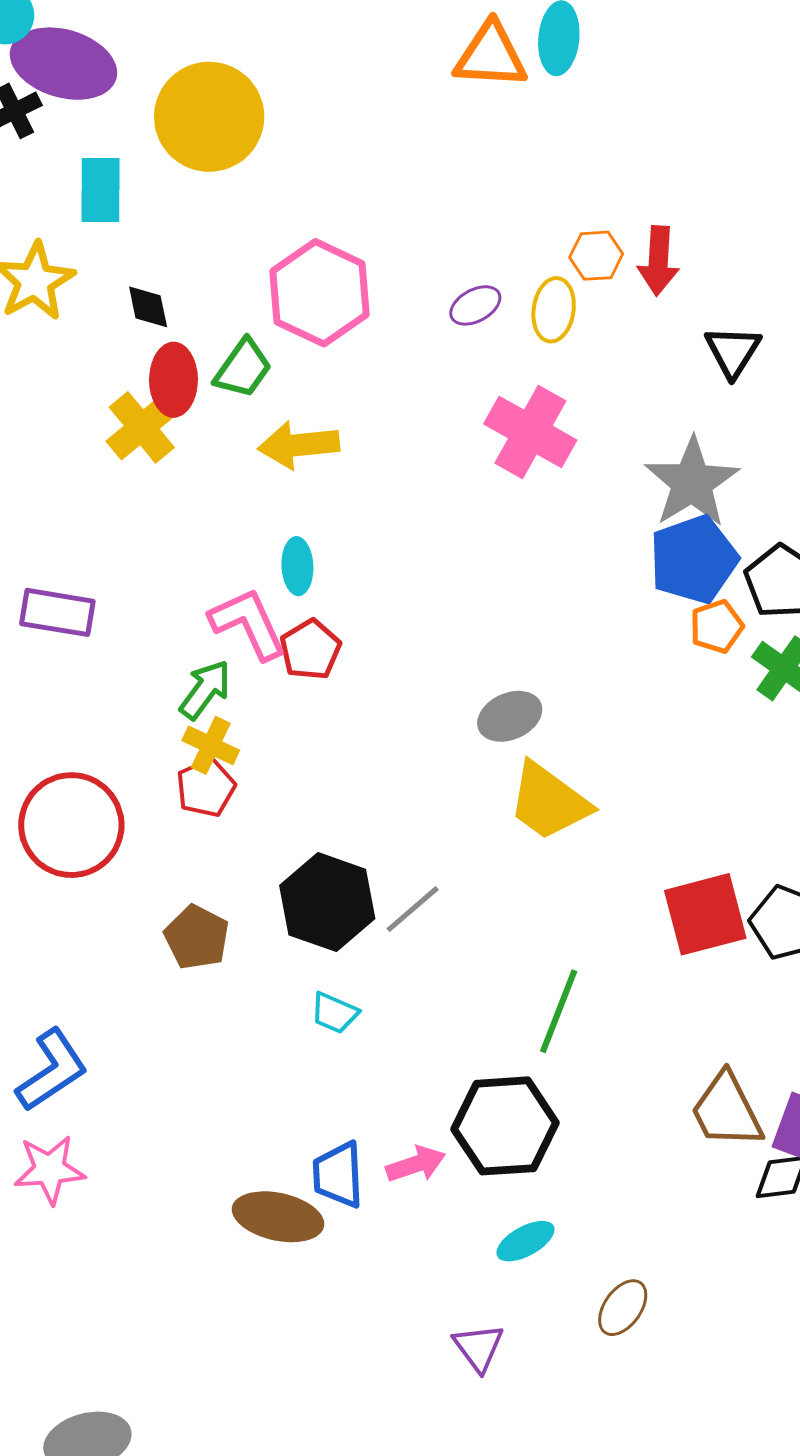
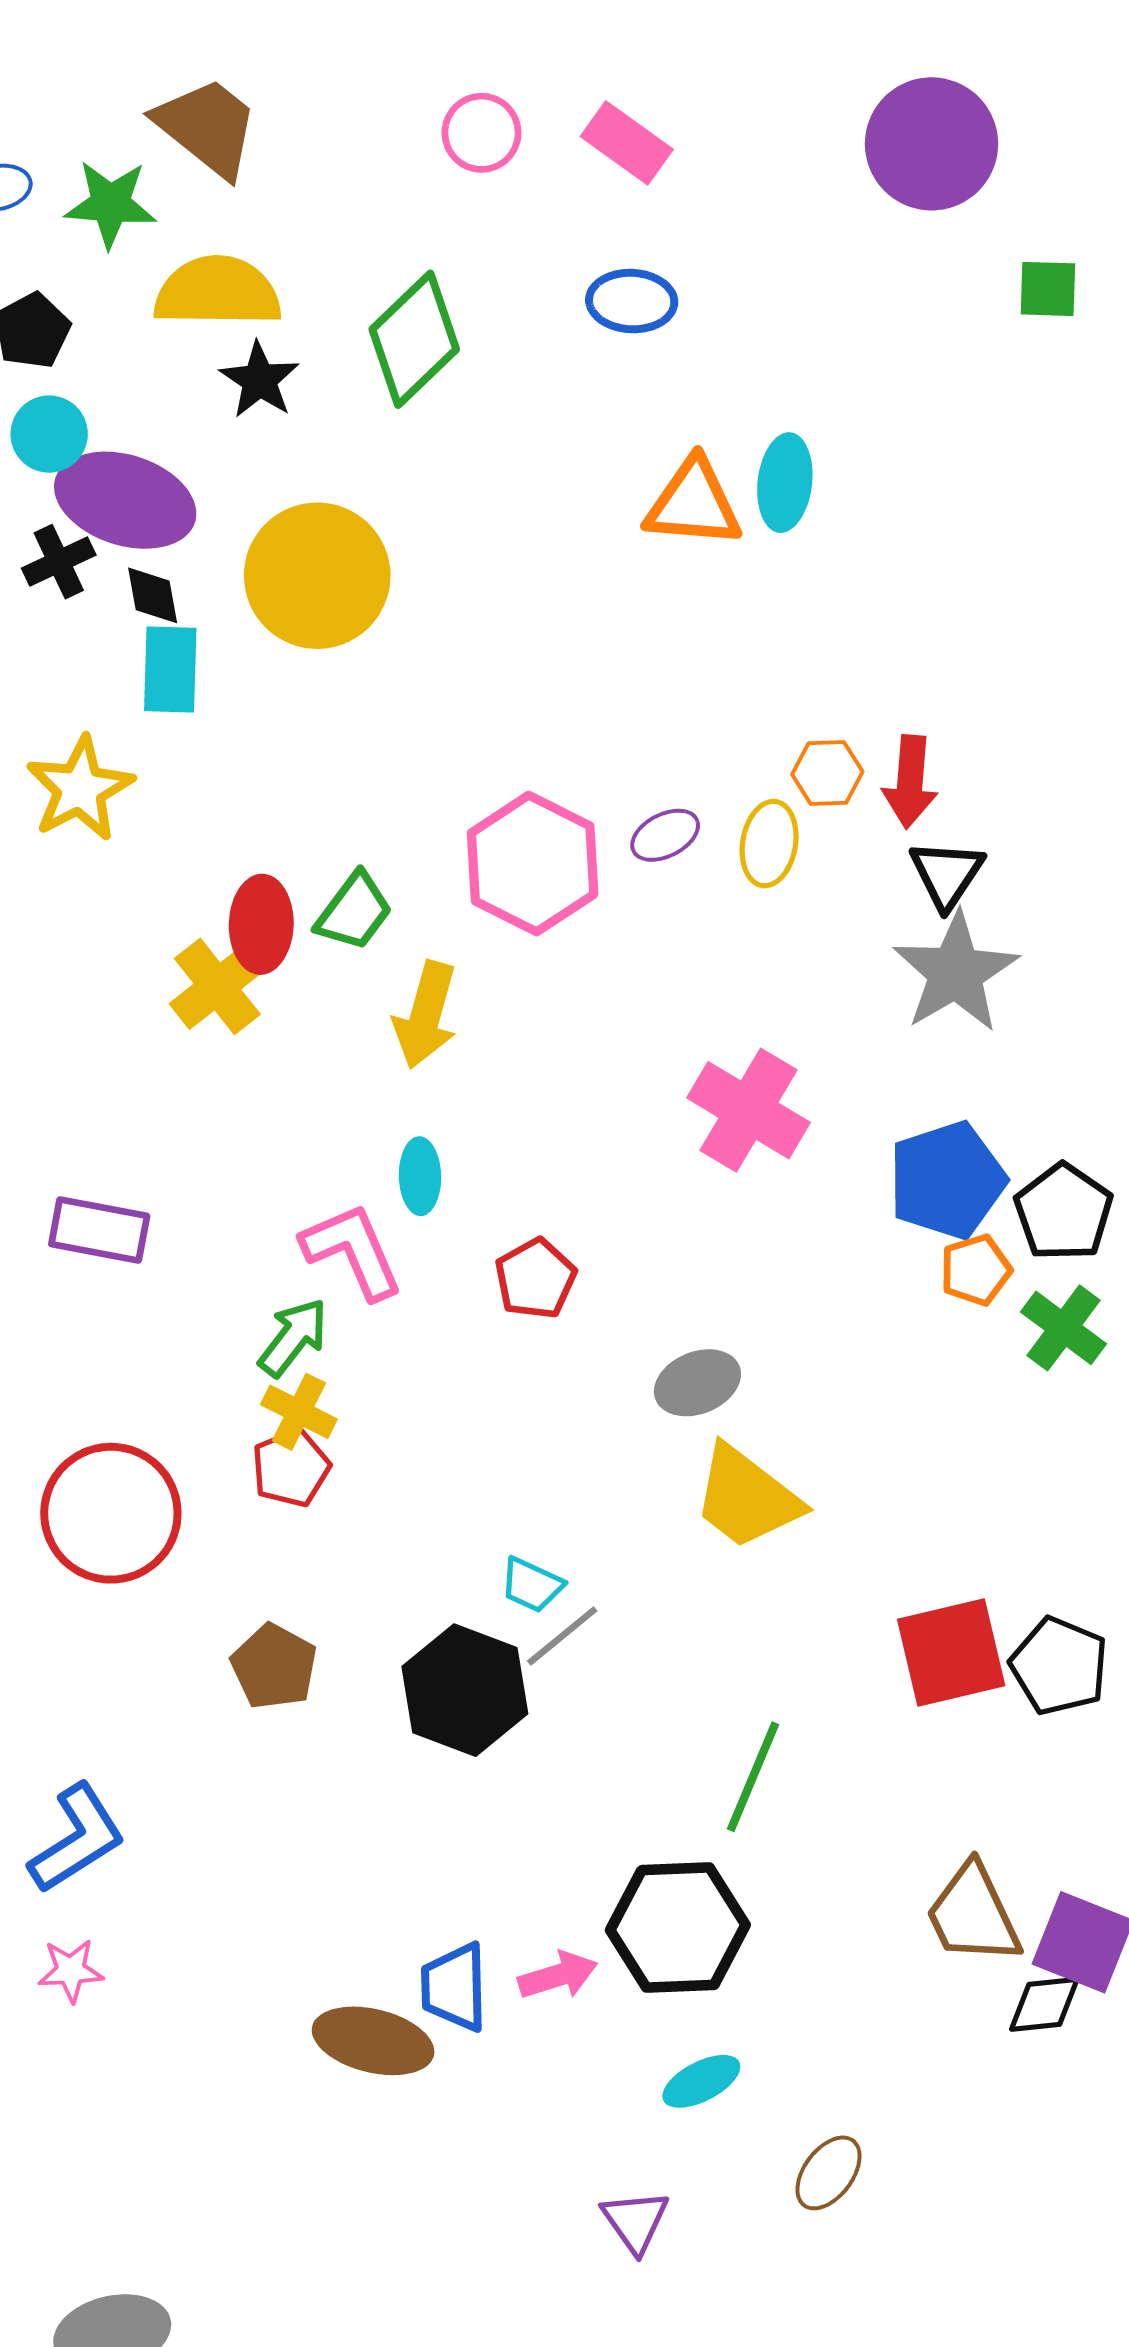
pink hexagon: (320, 293) -> (533, 864), moved
black diamond: (148, 307) -> (153, 595), moved
black triangle: (733, 351) -> (947, 874), moved
pink cross: (530, 432) -> (749, 1110), moved
yellow arrow: (299, 445) -> (426, 1015), turned -70
gray star: (692, 482) -> (956, 972), moved
red pentagon: (310, 650) -> (535, 1279), moved
black hexagon: (327, 902) -> (465, 1690), moved
cyan trapezoid: (334, 1013) -> (532, 1585), moved
pink star: (50, 1169) -> (71, 1971), size x0.7

